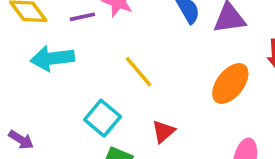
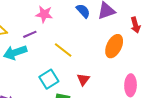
purple line: (82, 17) -> (30, 34), moved
cyan square: (103, 118) -> (49, 79), turned 30

